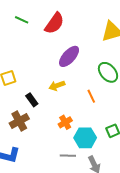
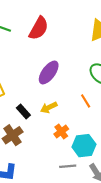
purple ellipse: (69, 56) -> (49, 72), moved
yellow arrow: (57, 86) -> (49, 107), moved

